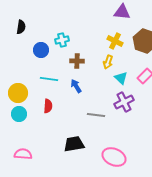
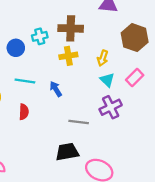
yellow cross: (115, 41) -> (68, 56), moved, turned -35
brown cross: (77, 61) -> (71, 28), moved, size x1.5
yellow arrow: (108, 62) -> (103, 58), moved
black trapezoid: (74, 144) -> (67, 152), moved

